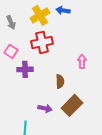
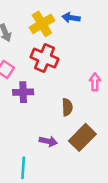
red cross: (42, 42) -> (45, 58), turned 35

